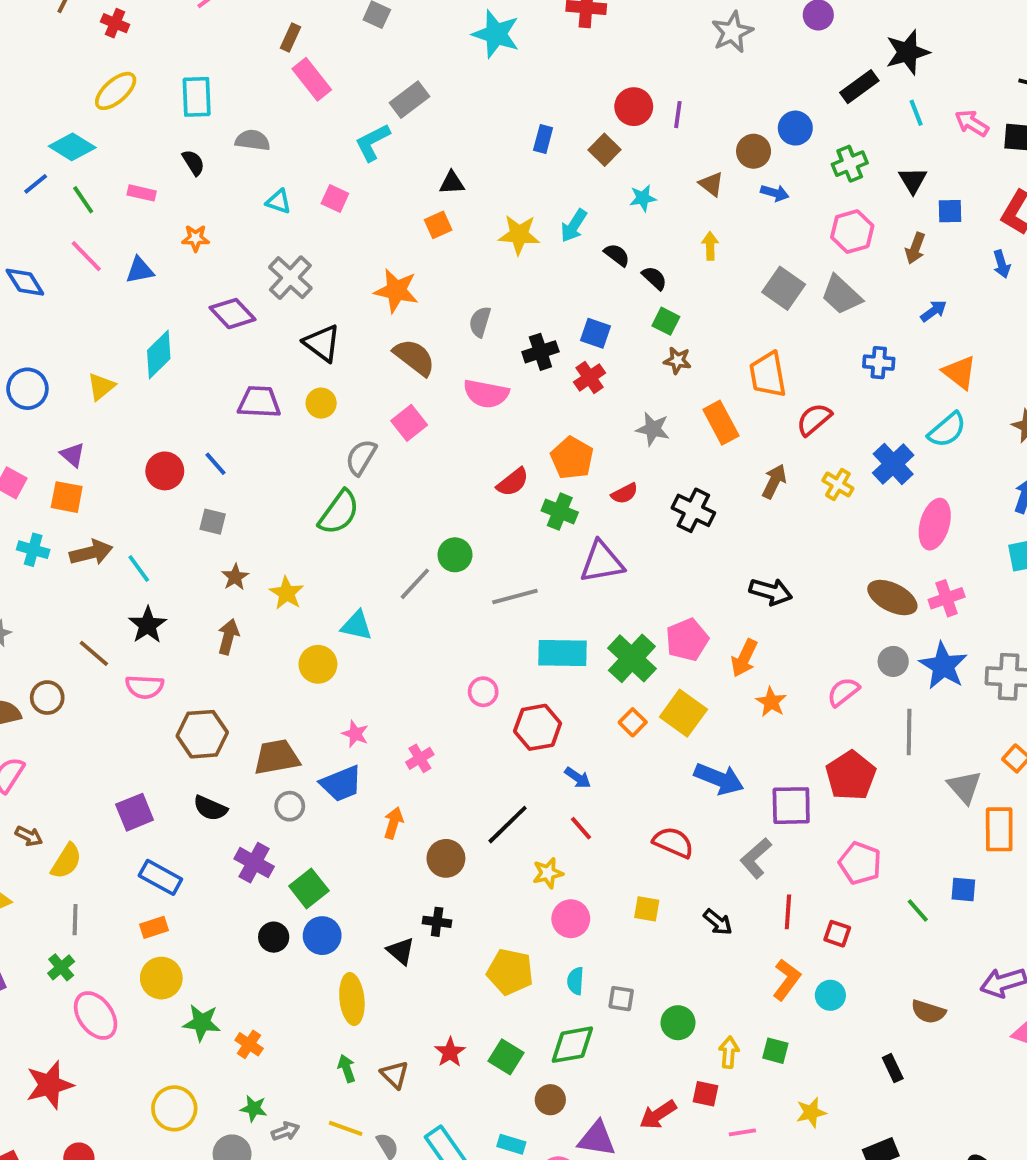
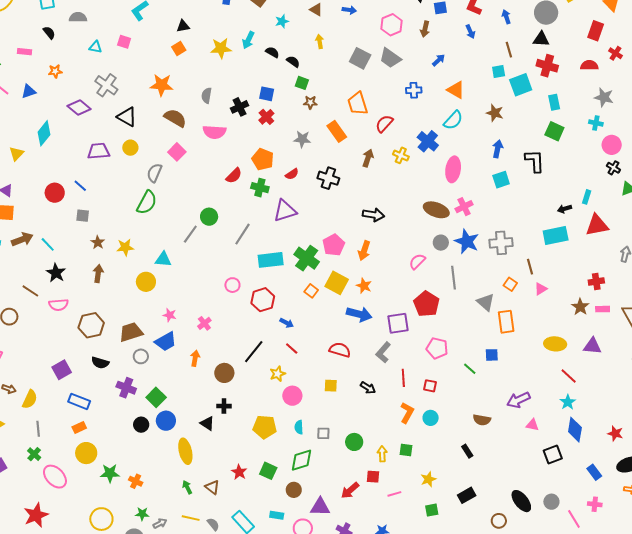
yellow star: (287, 593) -> (125, 247), turned -30
gray line: (515, 596) -> (243, 234), turned -35
orange star: (771, 702) -> (364, 286), moved

